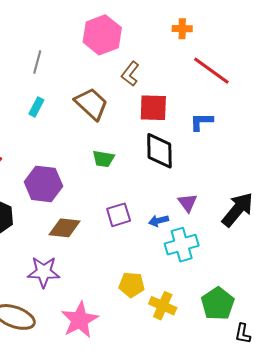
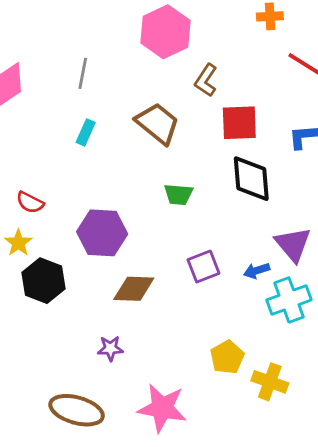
purple triangle: (188, 203) -> (293, 244), size x1.4
purple star: (44, 272) -> (110, 348), size x0.6
yellow pentagon: (132, 285) -> (227, 357), turned -30
pink star: (80, 320) -> (162, 408), turned -30

